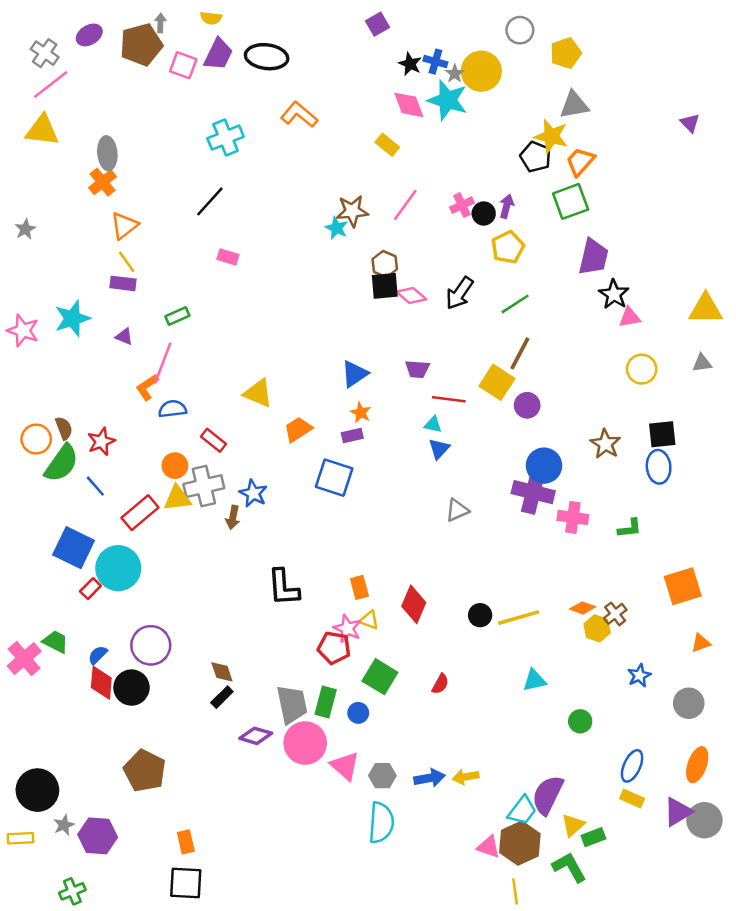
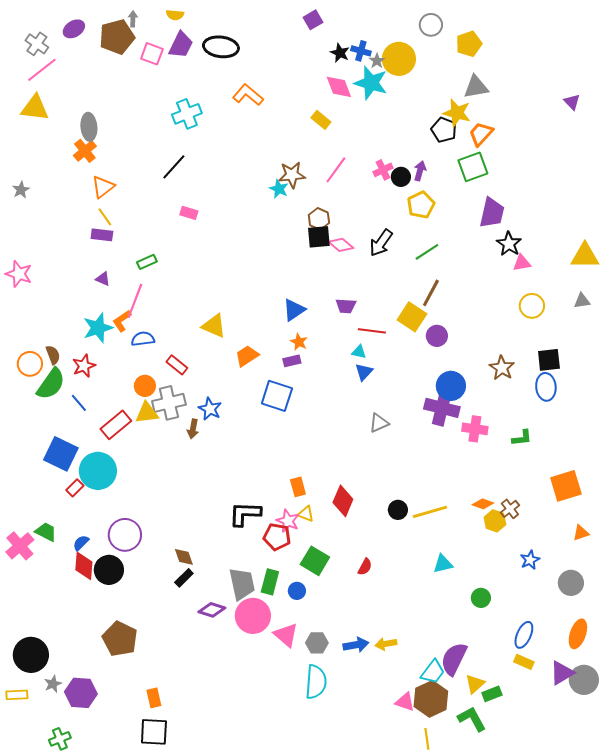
cyan star: (72, 318) -> (98, 328), moved
black L-shape: (283, 587) -> (245, 514), moved, turned 96

